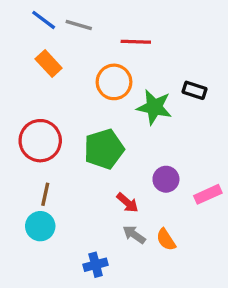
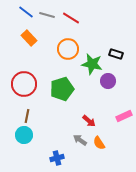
red line: (136, 42) -> (71, 18), moved, turned 30
purple circle: (166, 179) -> (108, 81), moved
red arrow: (127, 203) -> (89, 121), moved

